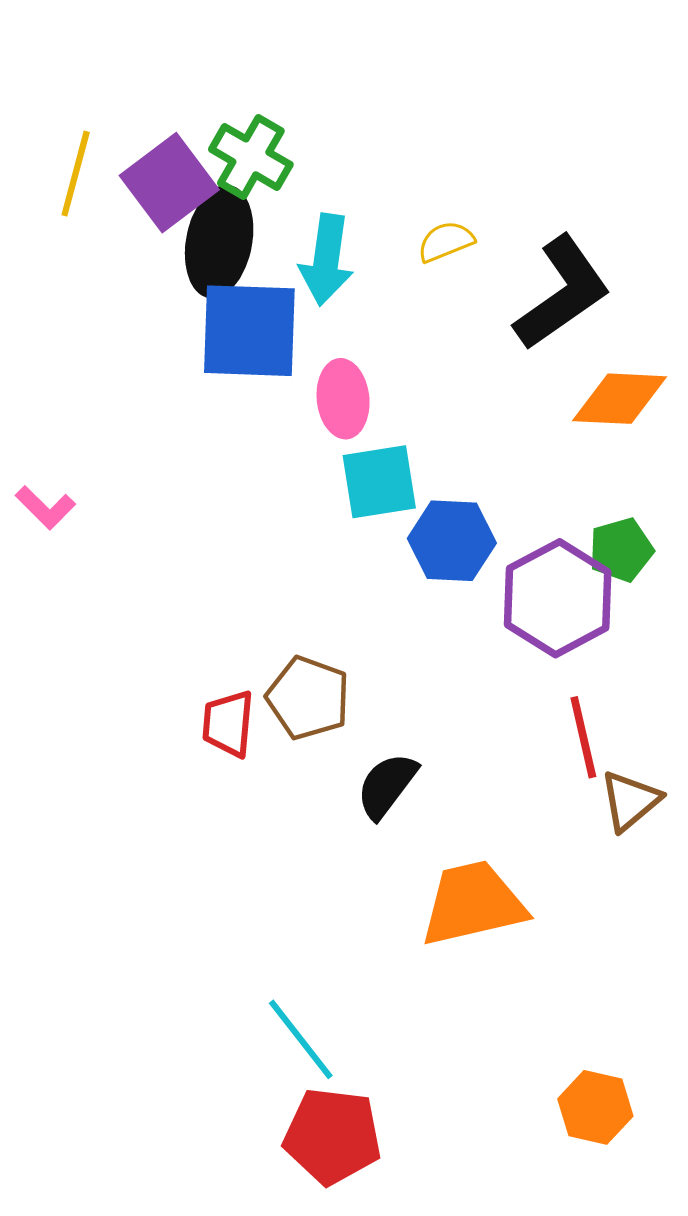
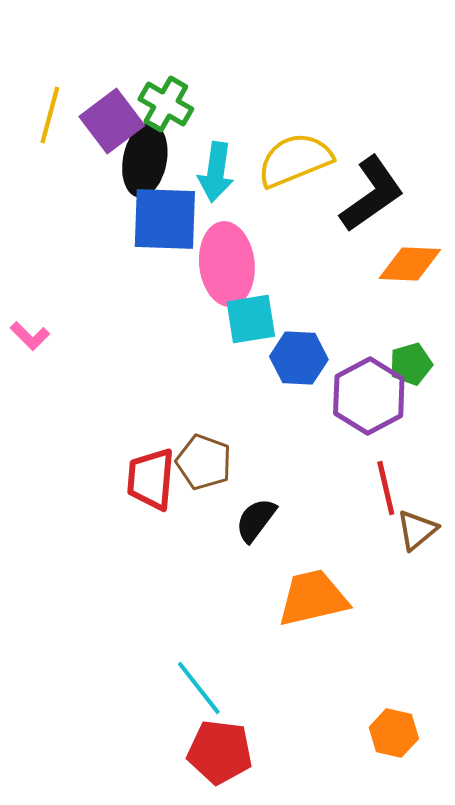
yellow semicircle: (446, 242) -> (295, 160), size x2.0
pink ellipse: (343, 399) -> (227, 264), size x1.6
red trapezoid: (228, 724) -> (151, 479), size x1.4

